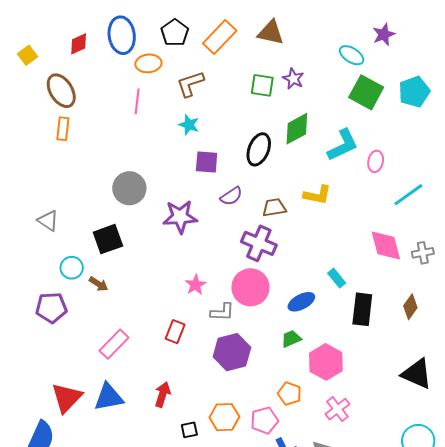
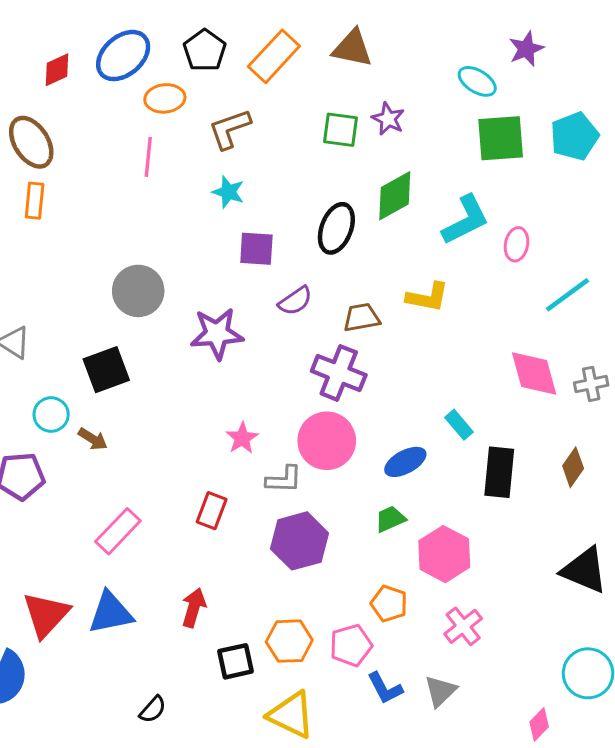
blue ellipse: (122, 35) -> (123, 56), turned 57
green square: (366, 92) -> (501, 138), turned -32
black square: (189, 430) -> (236, 661), size x1.4

